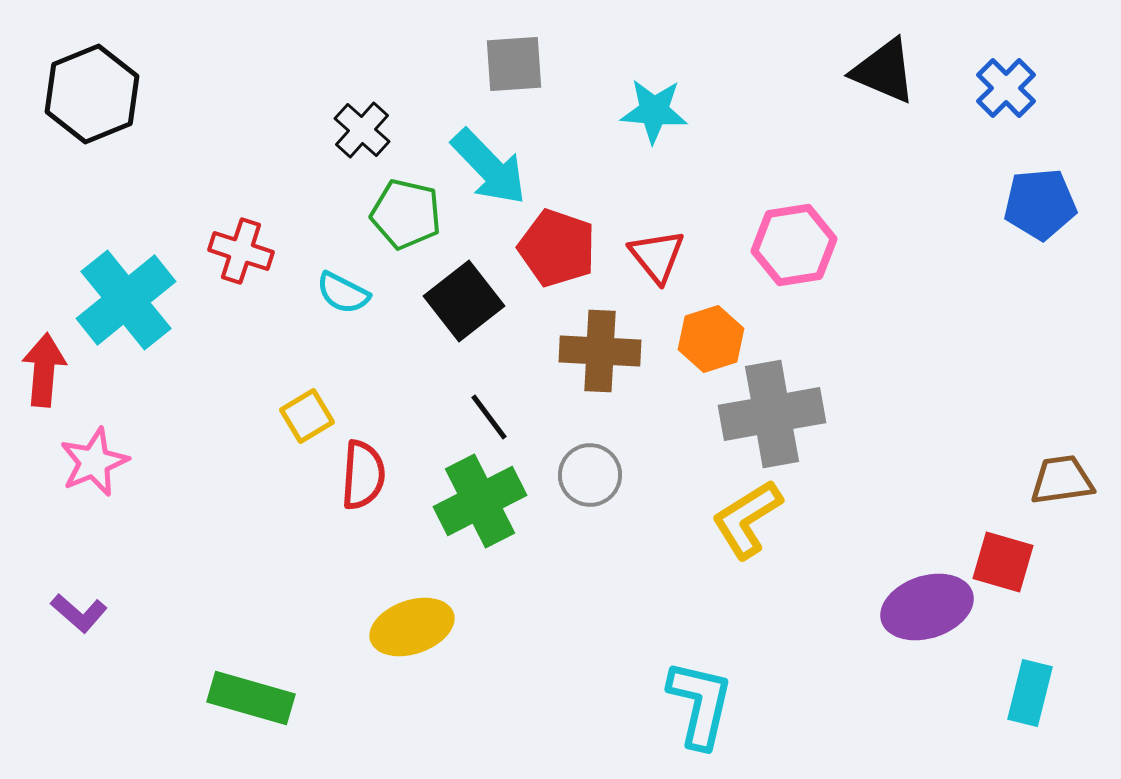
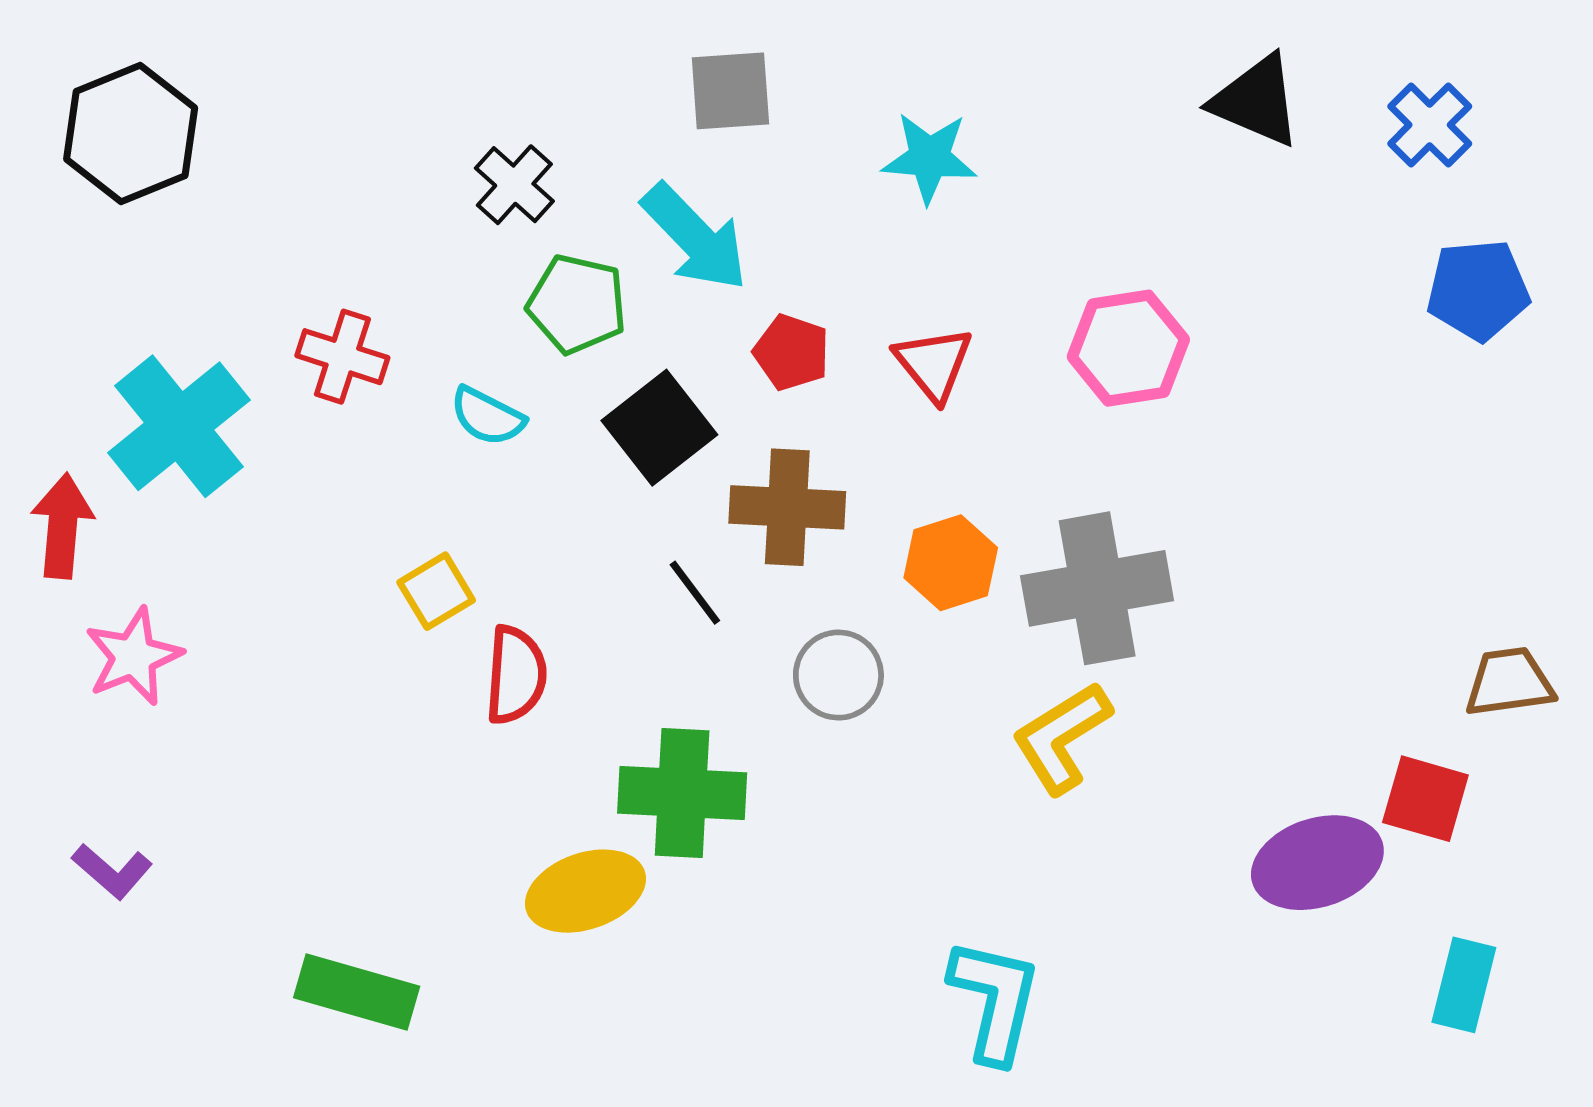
red pentagon: (557, 248) -> (792, 352), size x0.7
orange hexagon: (711, 339) -> (951, 563), moved
brown cross: (600, 351) -> (787, 507), moved
green cross: (480, 501) -> (682, 793), moved, turned 30

